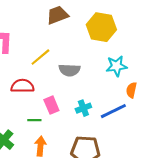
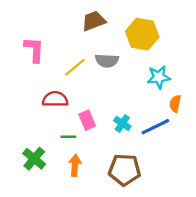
gray semicircle: (69, 70) -> (107, 61), moved
cyan cross: (83, 108) -> (122, 123), turned -35

